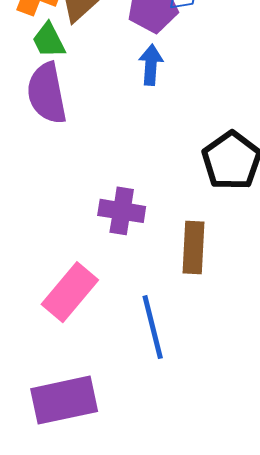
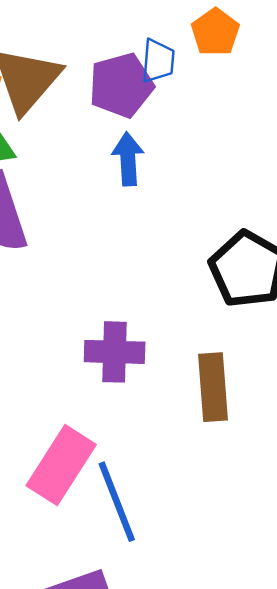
blue line: (153, 327) -> (117, 502), moved

